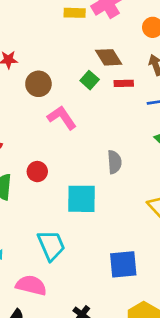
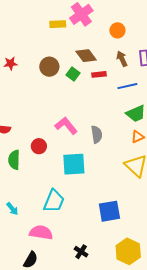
brown circle: (38, 84) -> (49, 67), moved
pink L-shape: (62, 118) -> (66, 126), moved
cyan trapezoid: (51, 245) -> (54, 201), turned 50

